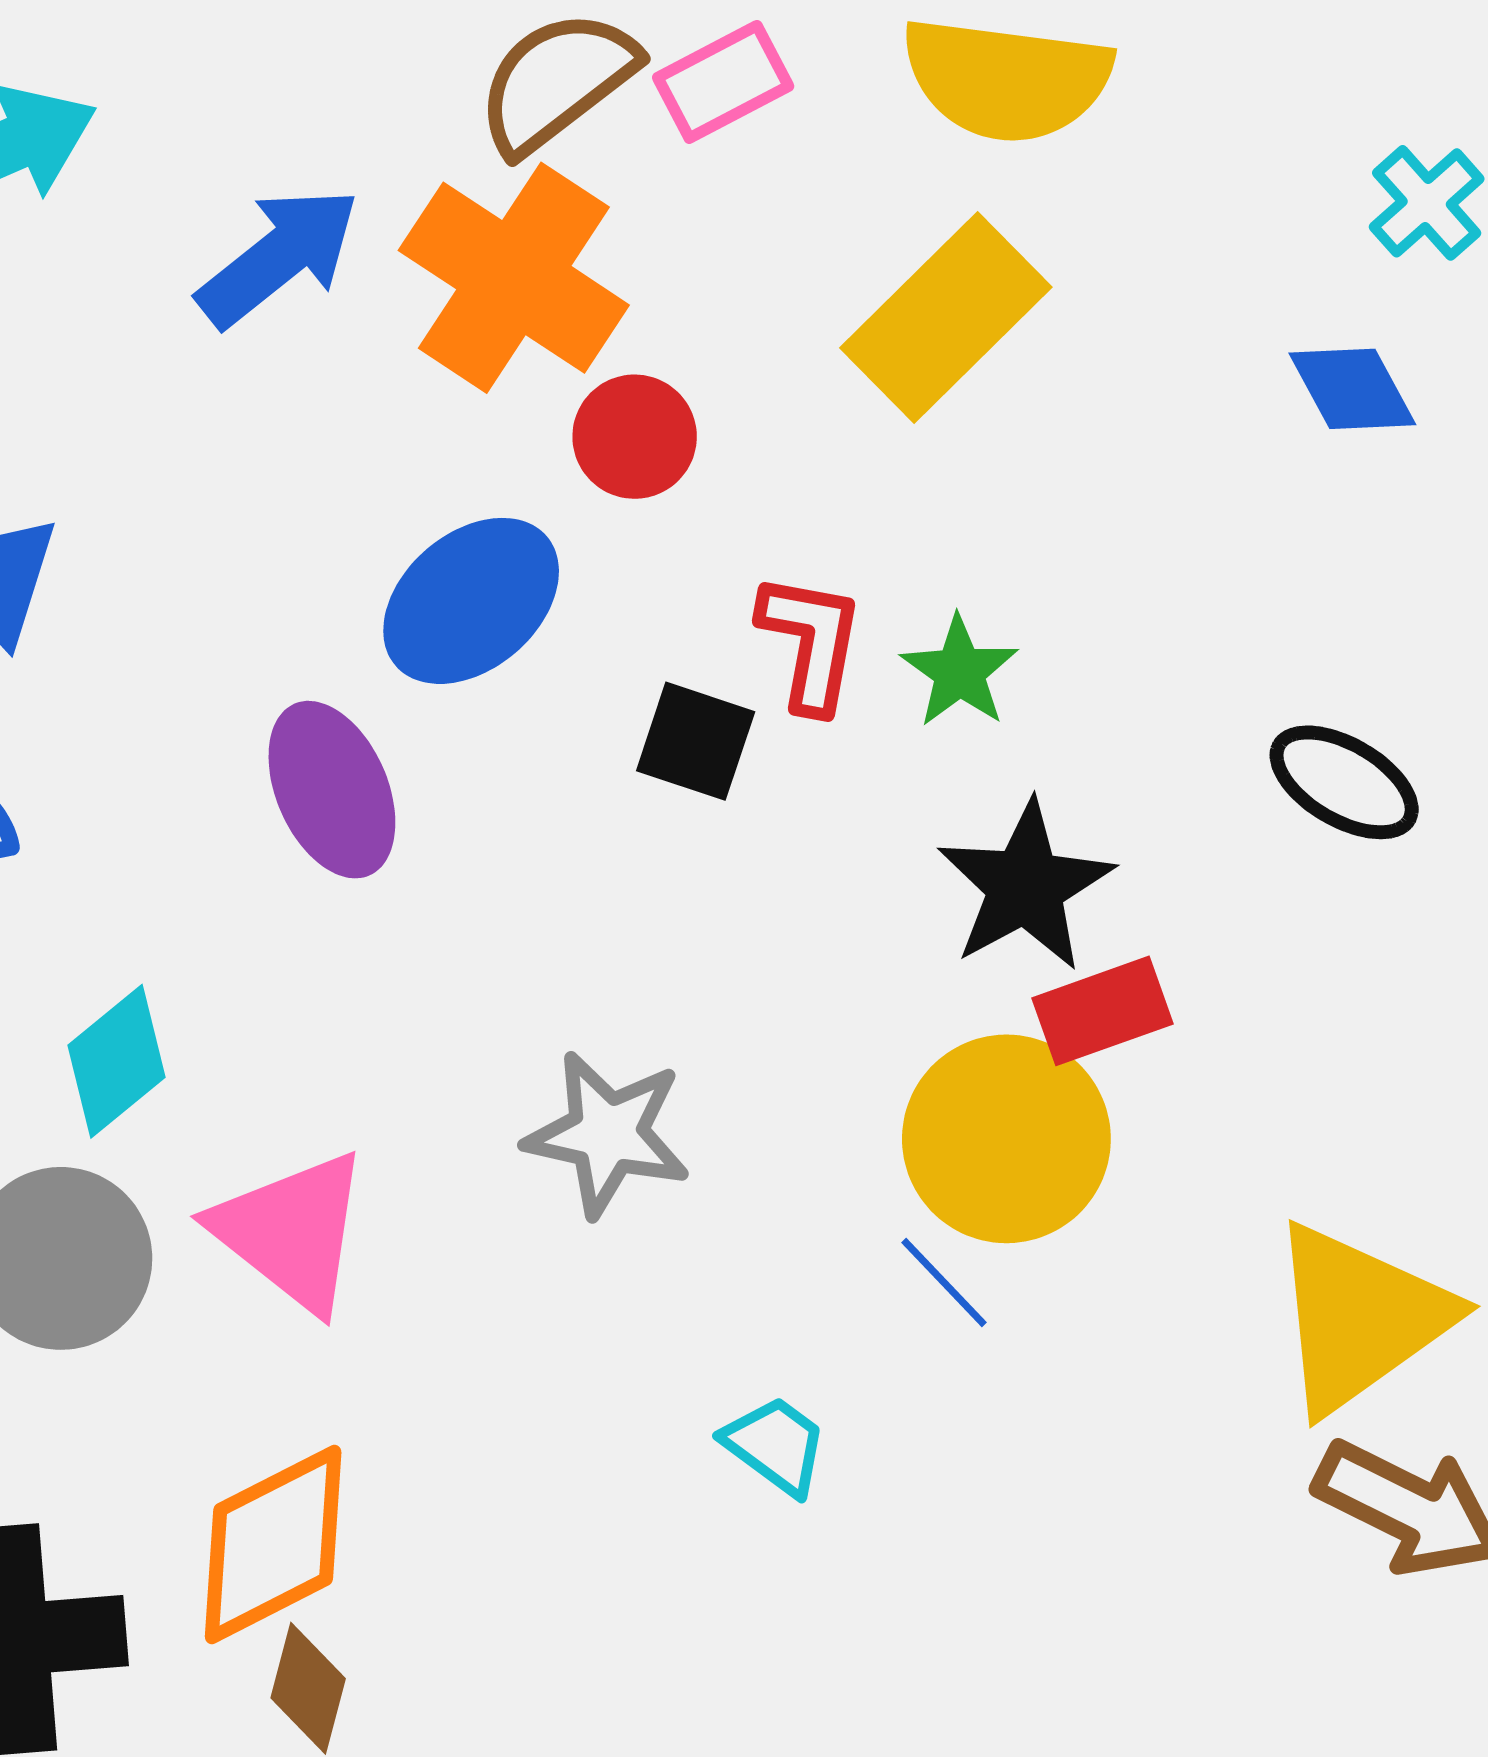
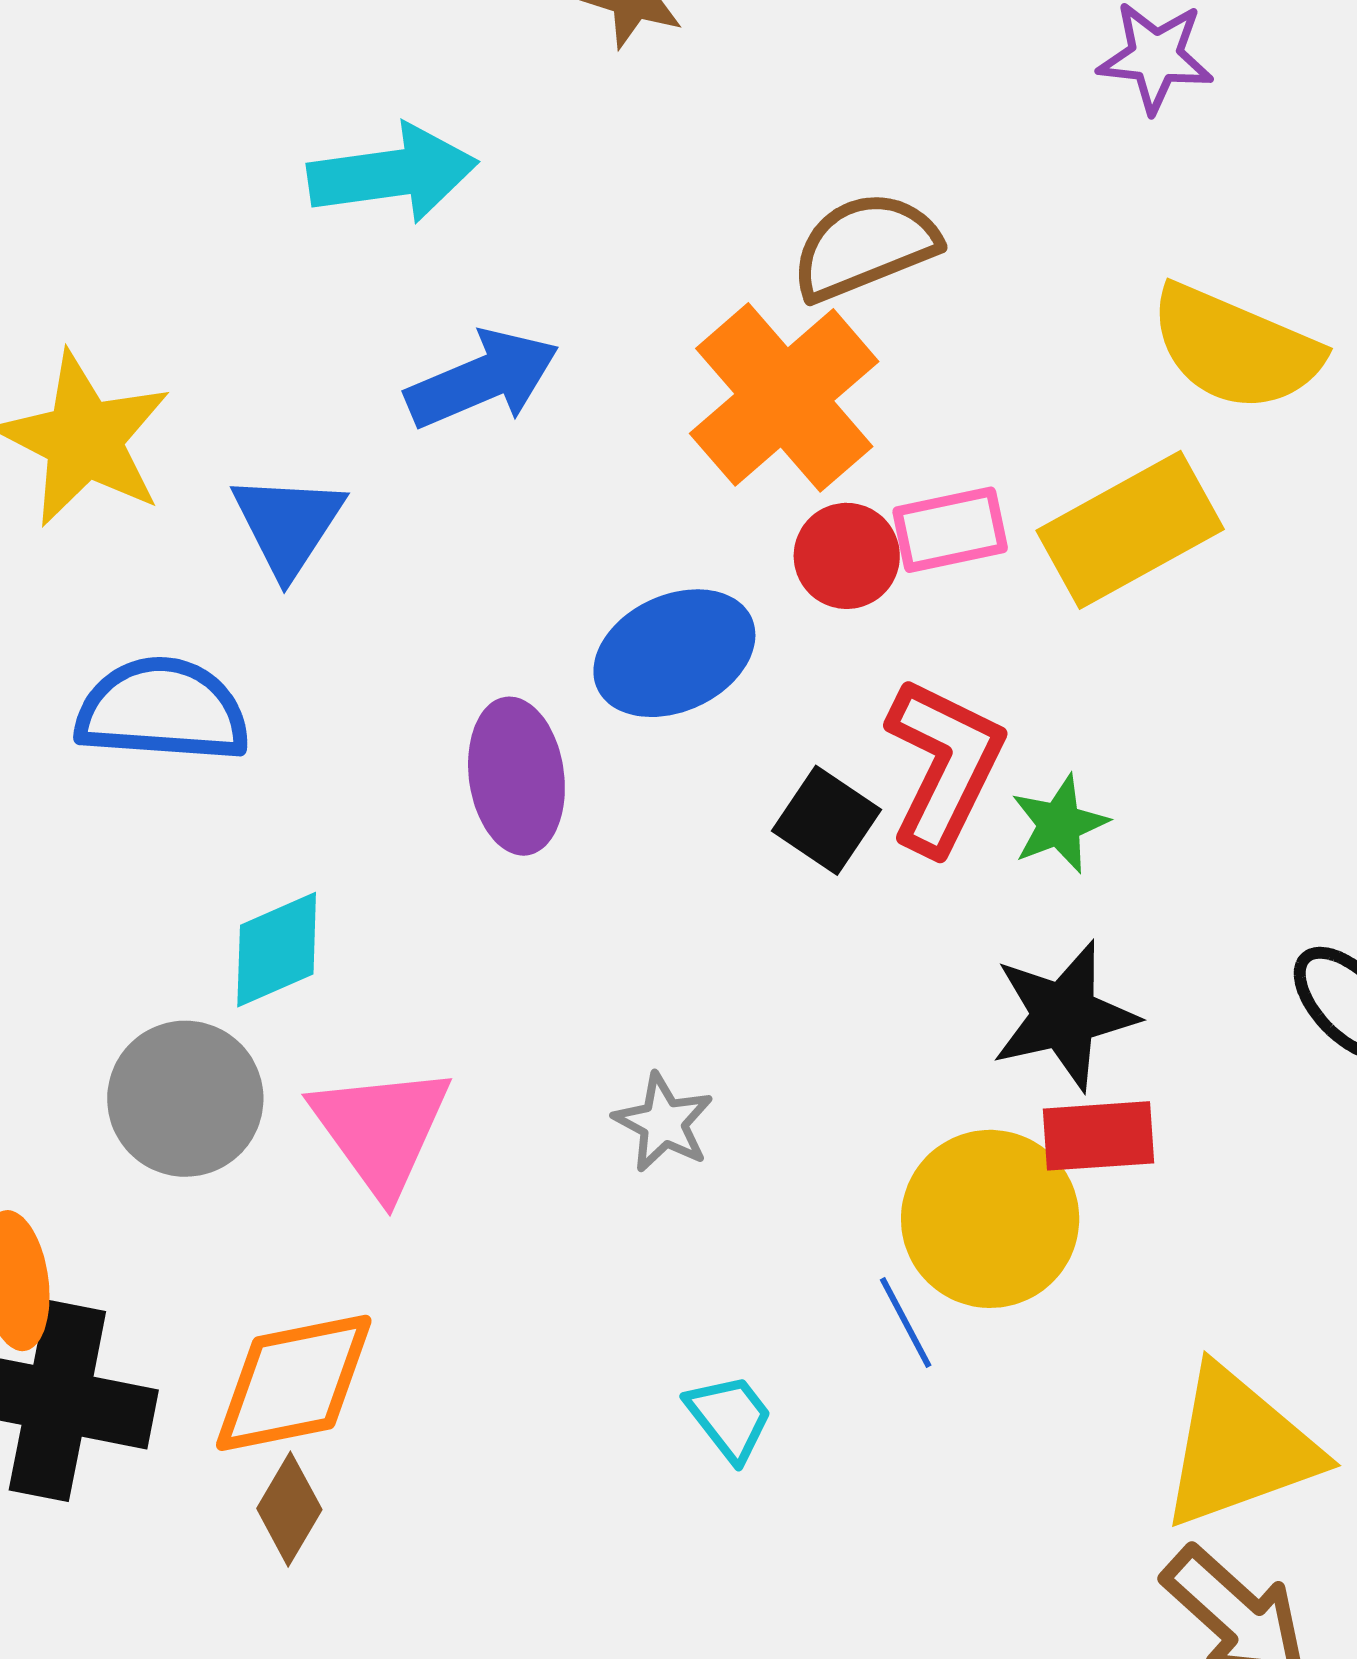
pink rectangle: (723, 82) -> (950, 530), moved
blue arrow: (279, 257) -> (482, 379), moved
red L-shape: (811, 642) -> (944, 765), size x1.4
gray star: (608, 1134) -> (663, 1123), size x0.7

